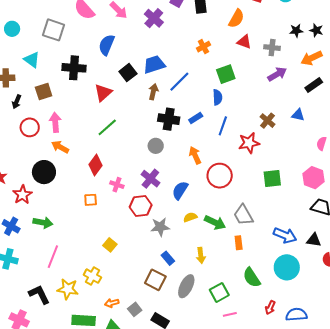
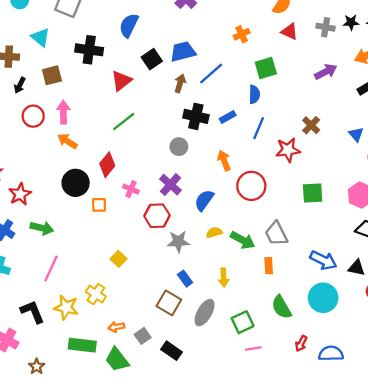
gray cross: (272, 48) -> (326, 27), moved
blue triangle: (298, 115) -> (356, 134), moved, turned 32
black circle: (44, 172) -> (76, 183), moved

